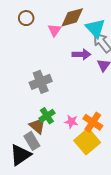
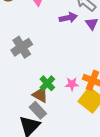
gray cross: (41, 82) -> (22, 47), moved

